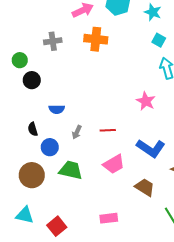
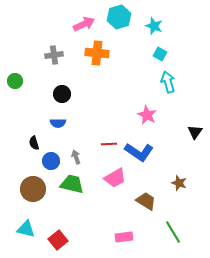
green circle: (20, 60) -> (15, 81), moved
black circle: (32, 80) -> (62, 94), moved
gray arrow: (77, 132) -> (76, 157), moved, turned 136
blue L-shape: (151, 148) -> (139, 152), moved
pink rectangle: (109, 218) -> (124, 237), moved

